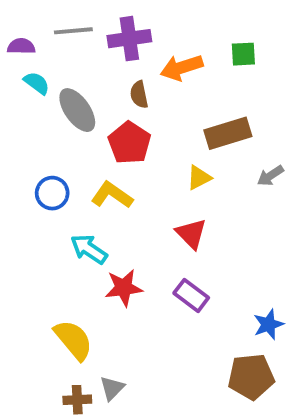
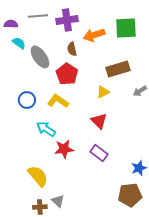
green square: (243, 54) -> (126, 28), size x1.6
gray triangle: (112, 388) -> (58, 201), turned -32

